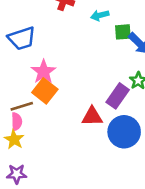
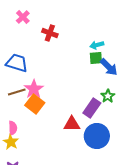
cyan arrow: (100, 15) -> (97, 45), moved
blue trapezoid: (22, 38) -> (17, 63), turned -145
brown line: (22, 106) -> (17, 92), moved

